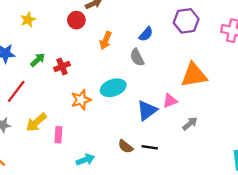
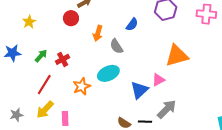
gray semicircle: (137, 57) -> (116, 46), moved
red line: (16, 91) -> (44, 85), moved
gray arrow: (190, 124) -> (167, 109), moved, size x1.5

